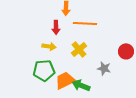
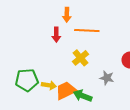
yellow arrow: (49, 46) -> (49, 85), moved
green pentagon: (44, 70) -> (27, 80), moved

